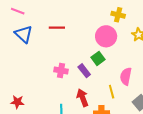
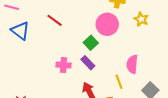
red line: (57, 28) -> (54, 20), turned 42
green square: (98, 58) -> (91, 43), moved

